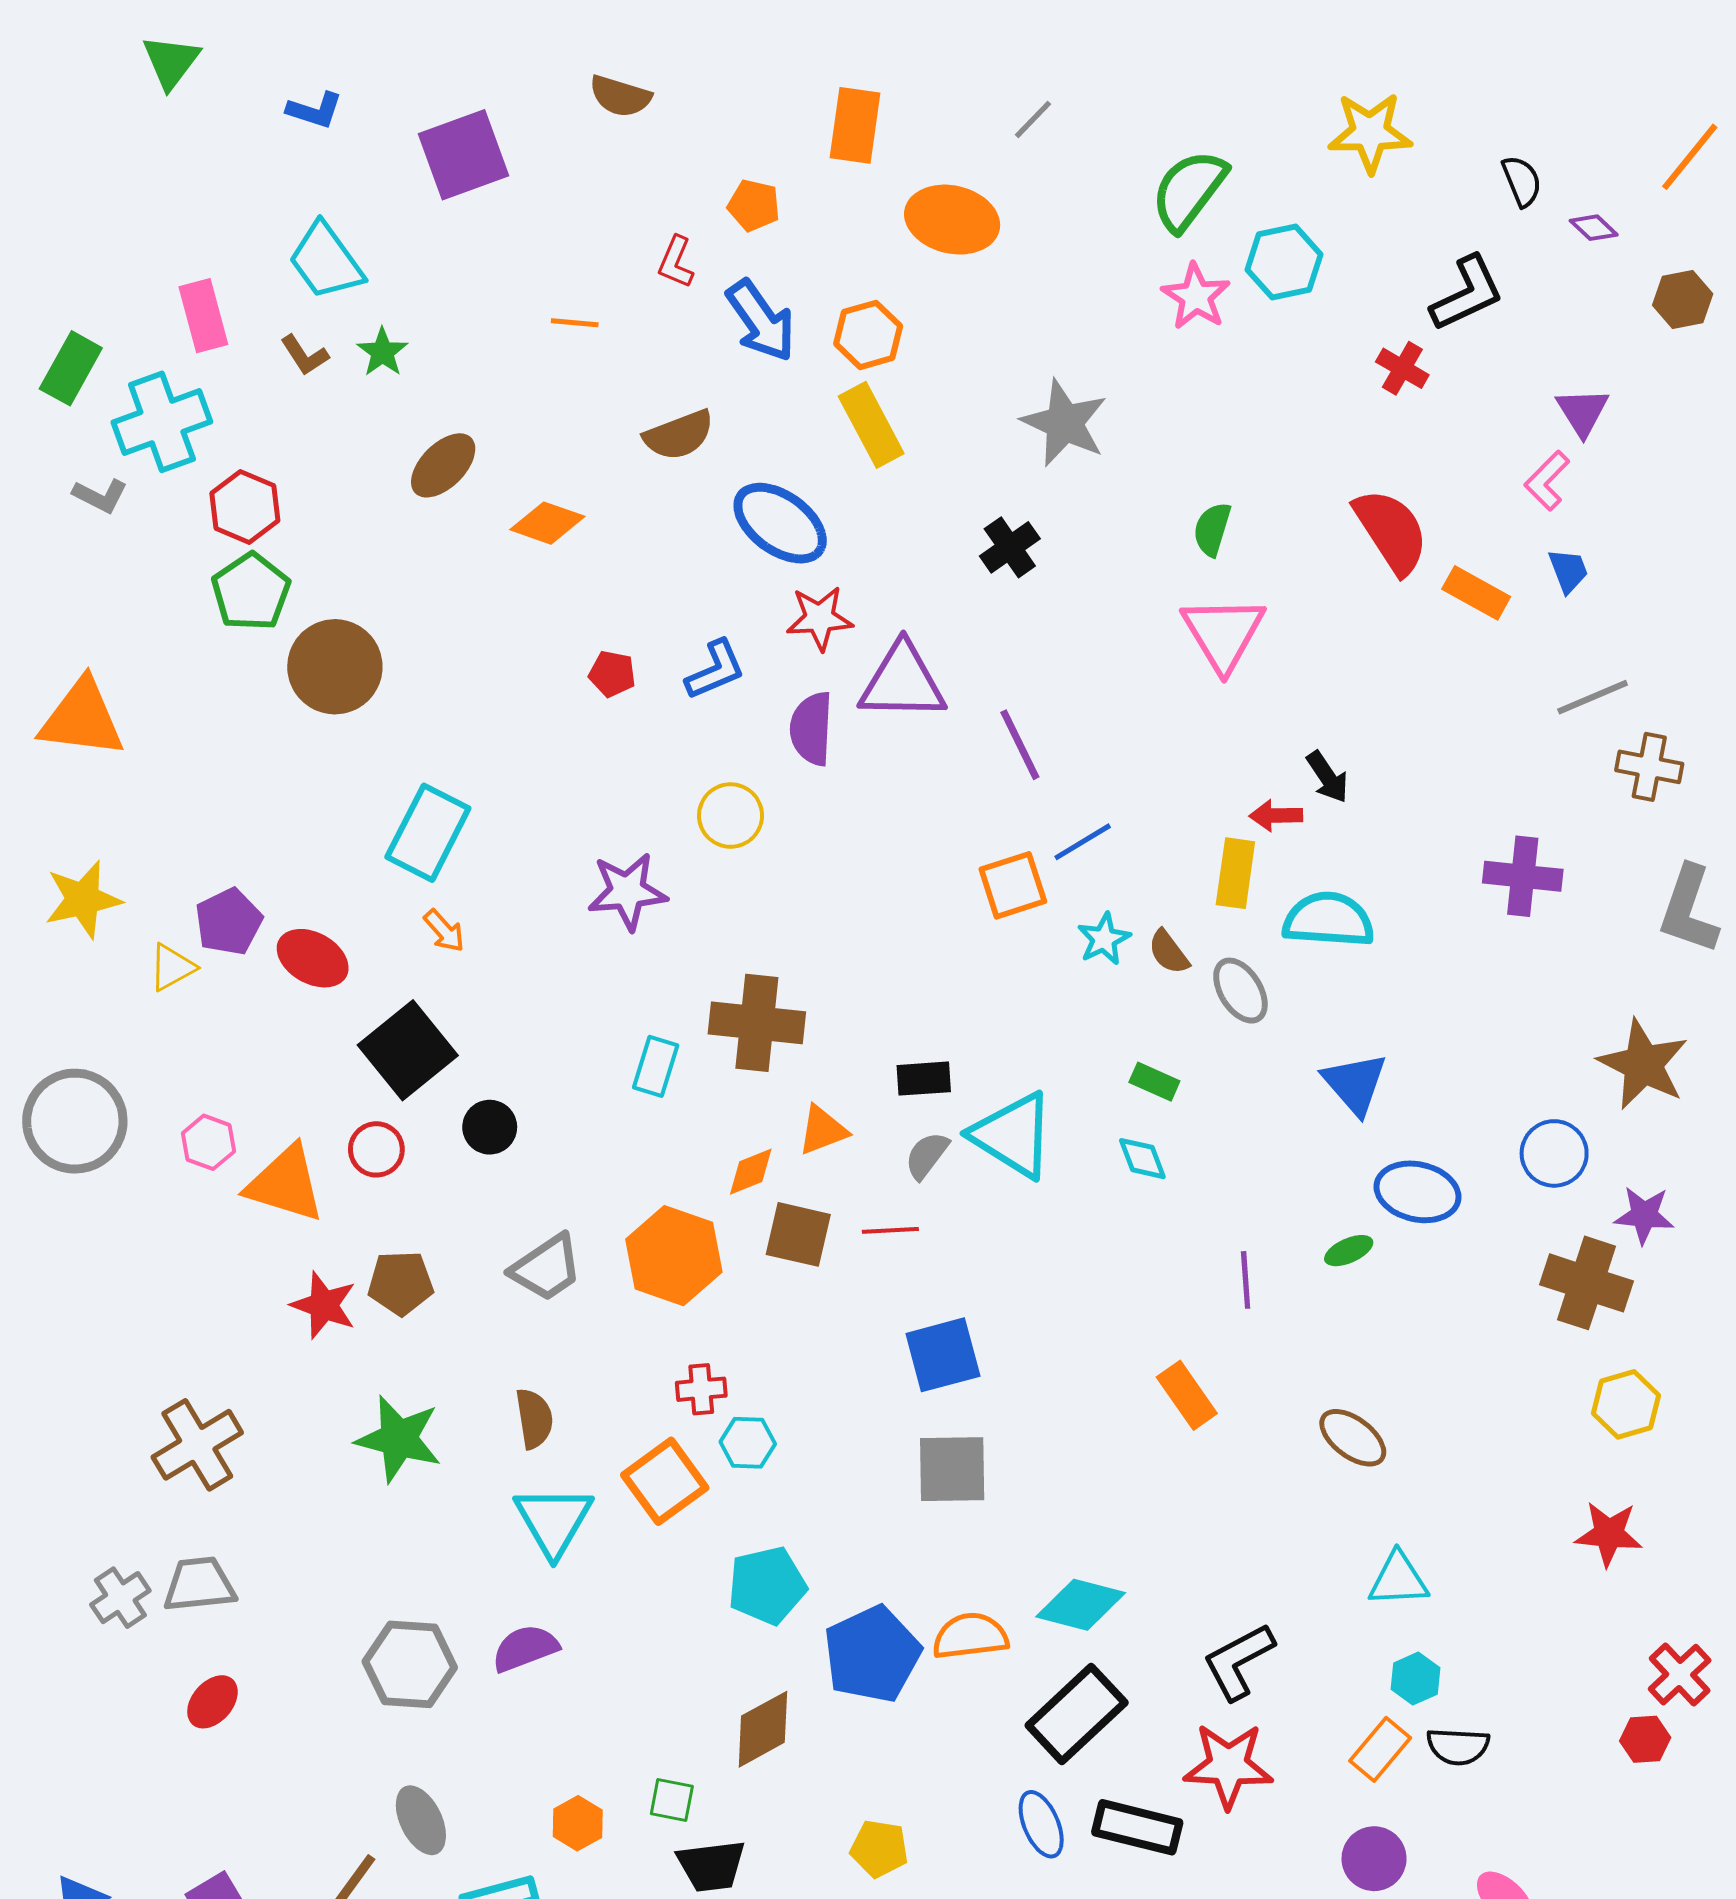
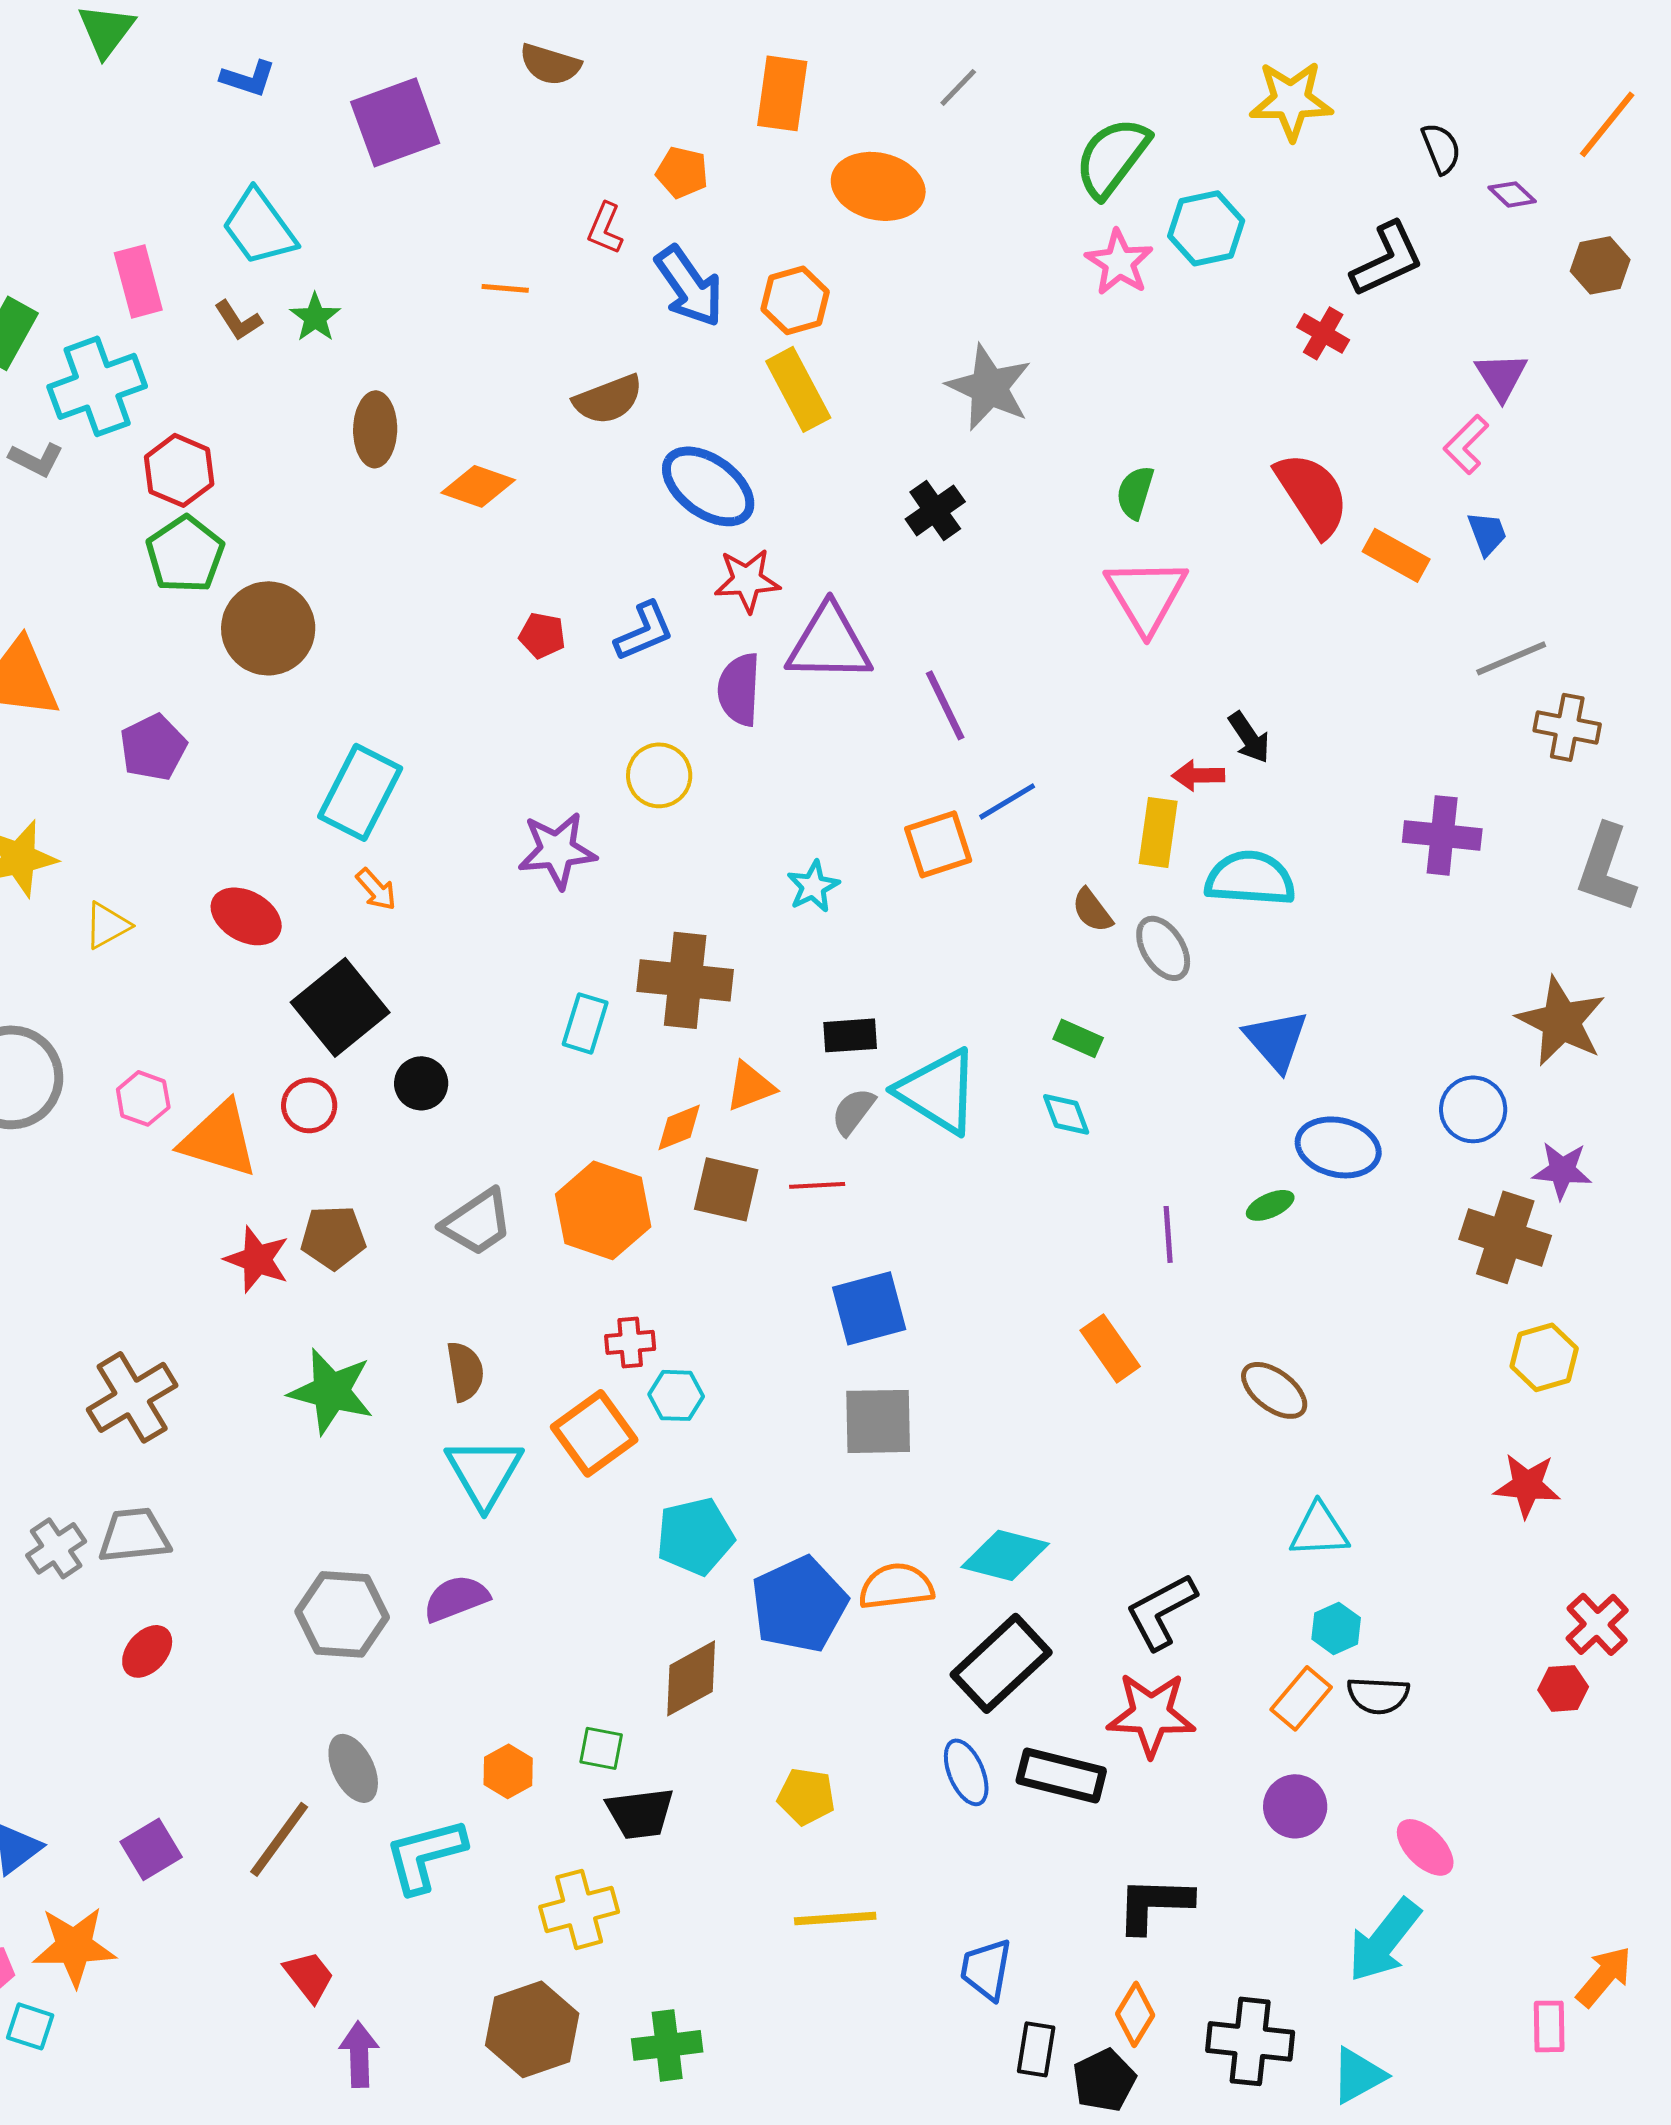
brown ellipse: (443, 465) -> (375, 429), turned -44
purple pentagon: (229, 922) -> (153, 747), moved
cyan star: (1104, 939) -> (813, 886), moved

